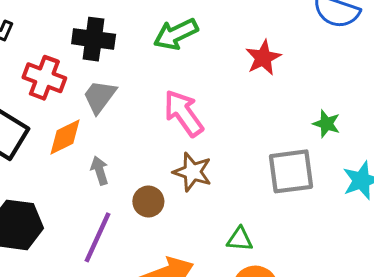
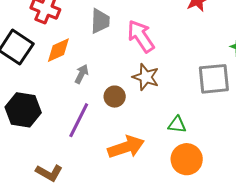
gray trapezoid: (100, 97) -> (100, 21), moved, turned 144
gray arrow: (100, 171) -> (82, 74), turned 42

